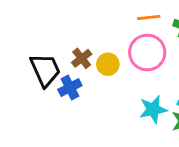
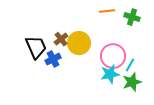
pink circle: (147, 53) -> (113, 56), moved
yellow circle: (108, 64) -> (79, 43), size x1.5

